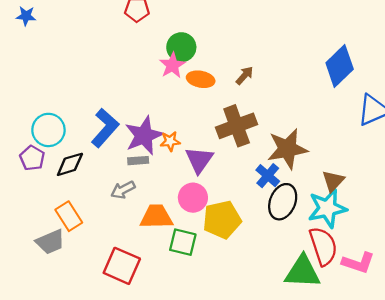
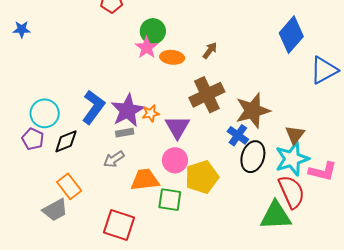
blue star: (26, 16) -> (22, 29), moved
pink L-shape: (358, 263) -> (323, 171), moved

